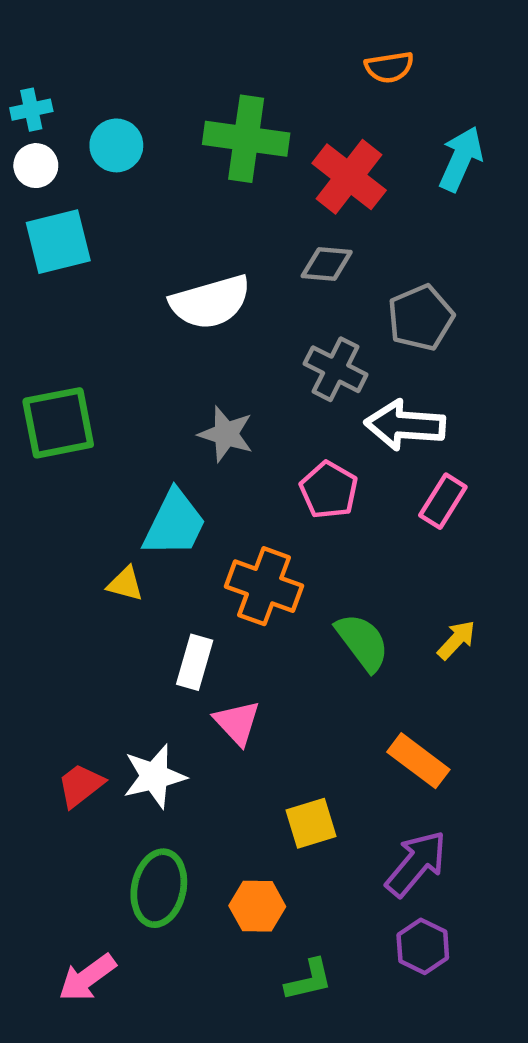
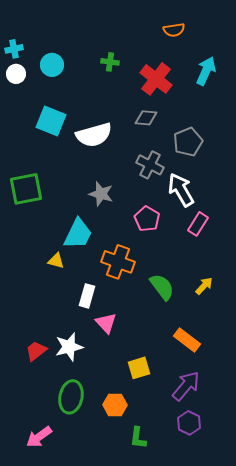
green cross: (246, 139) -> (110, 62), size x0.5
cyan square: (58, 242) -> (51, 121), moved, turned 36
white arrow: (405, 425) -> (181, 190), turned 56
green L-shape: (309, 980) -> (138, 438), turned 110

